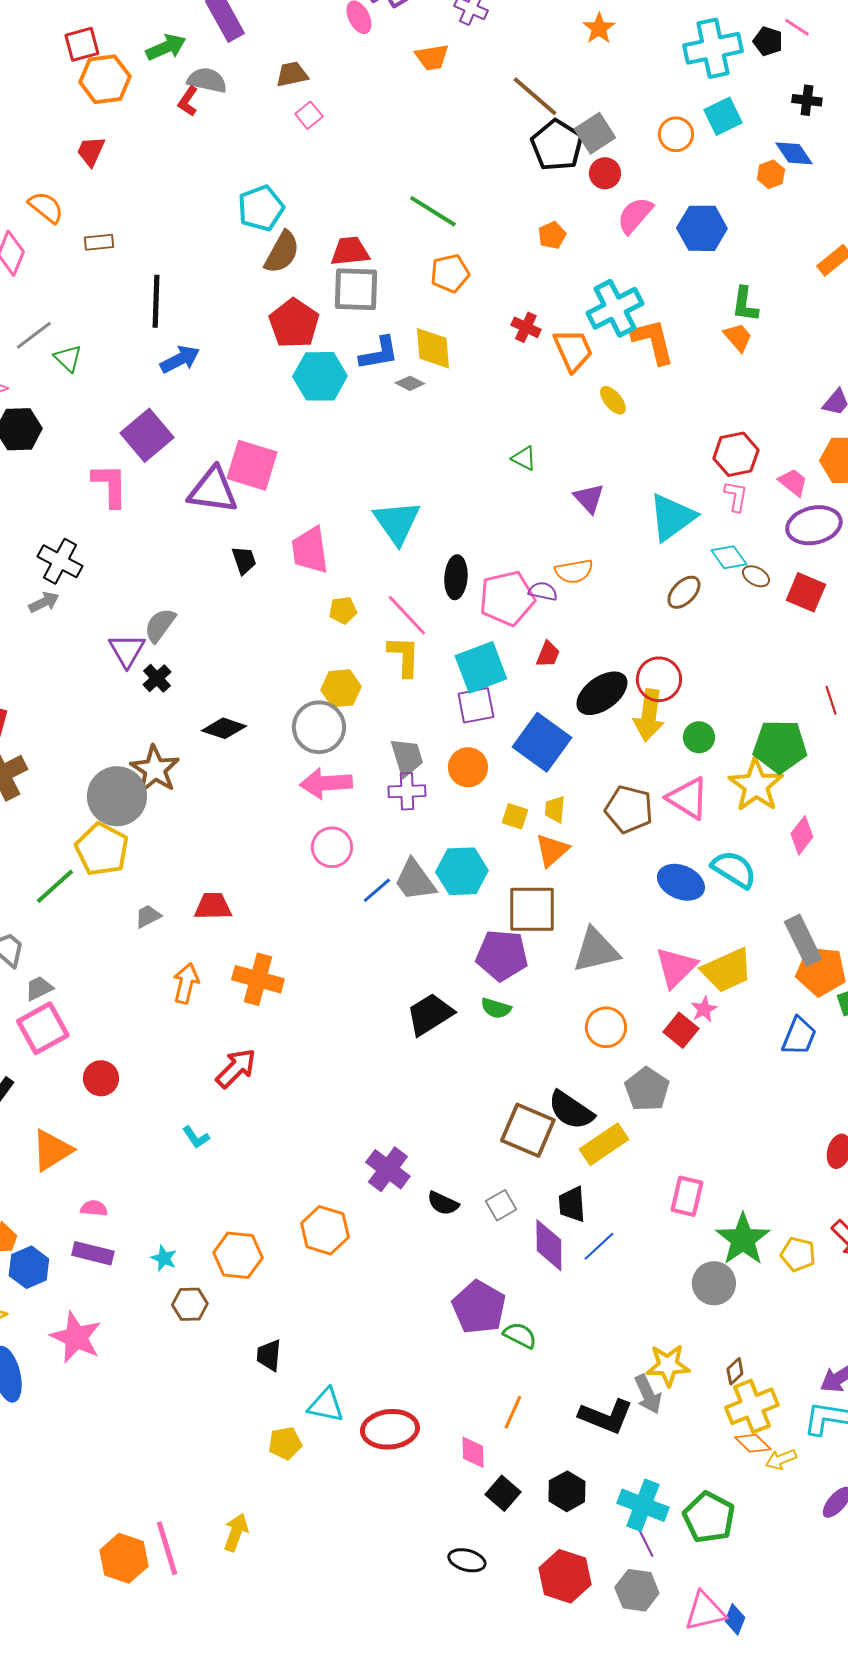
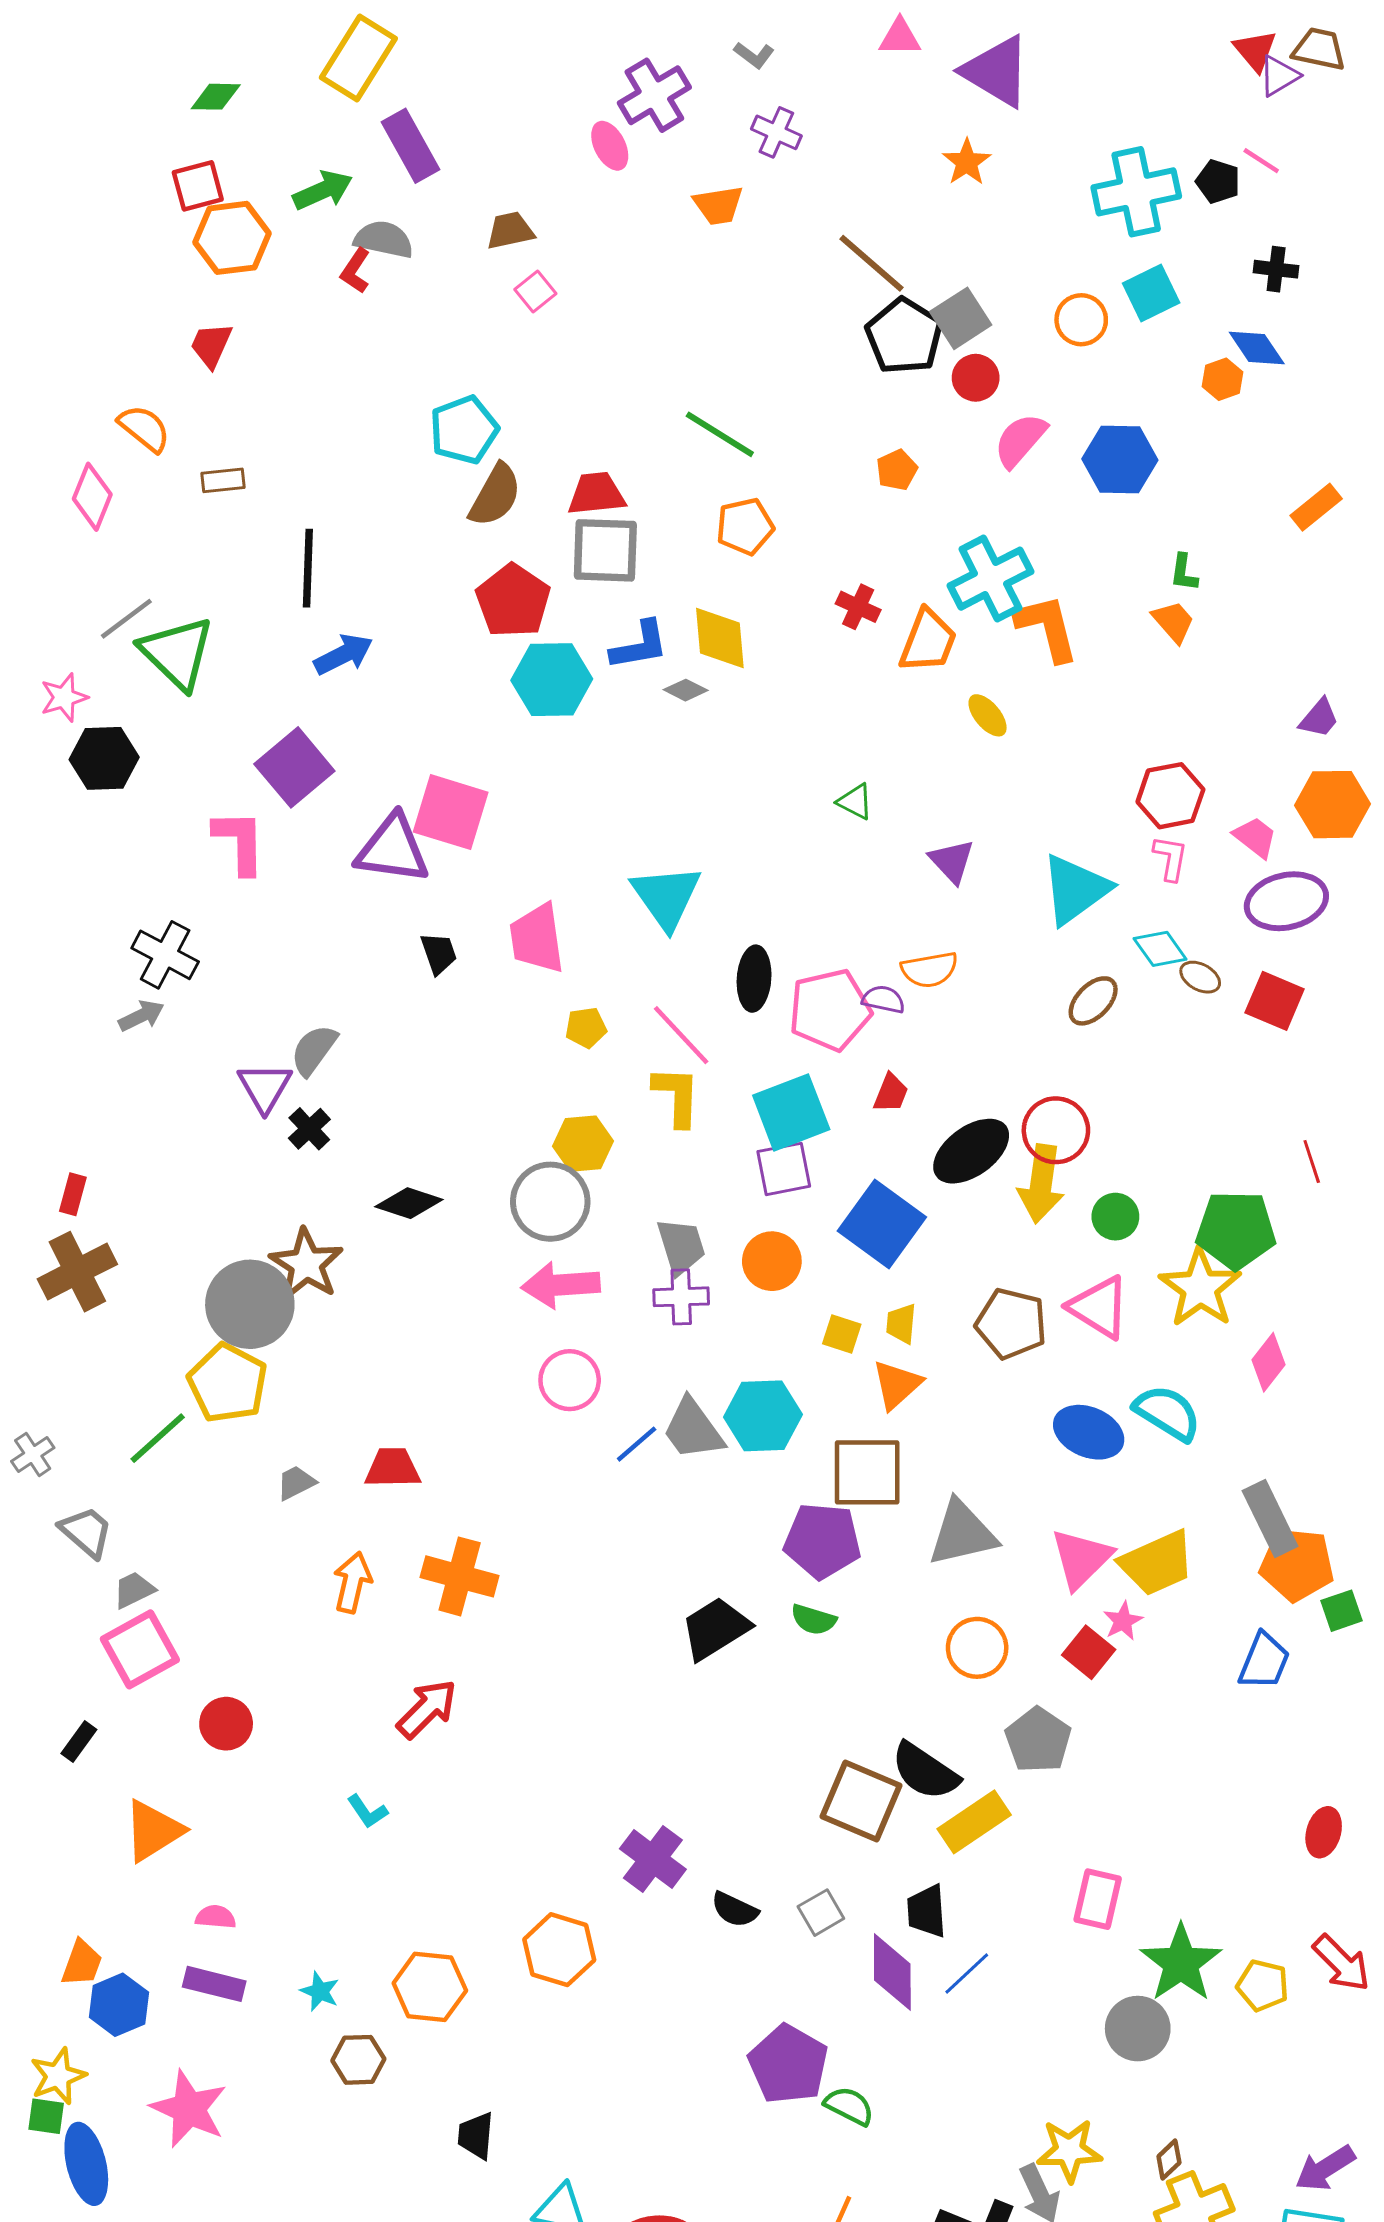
green L-shape: (745, 304) -> (1184, 573), size x0.7
orange trapezoid: (573, 350) -> (928, 641), turned 45
green triangle: (68, 358) -> (177, 653), size x1.8

